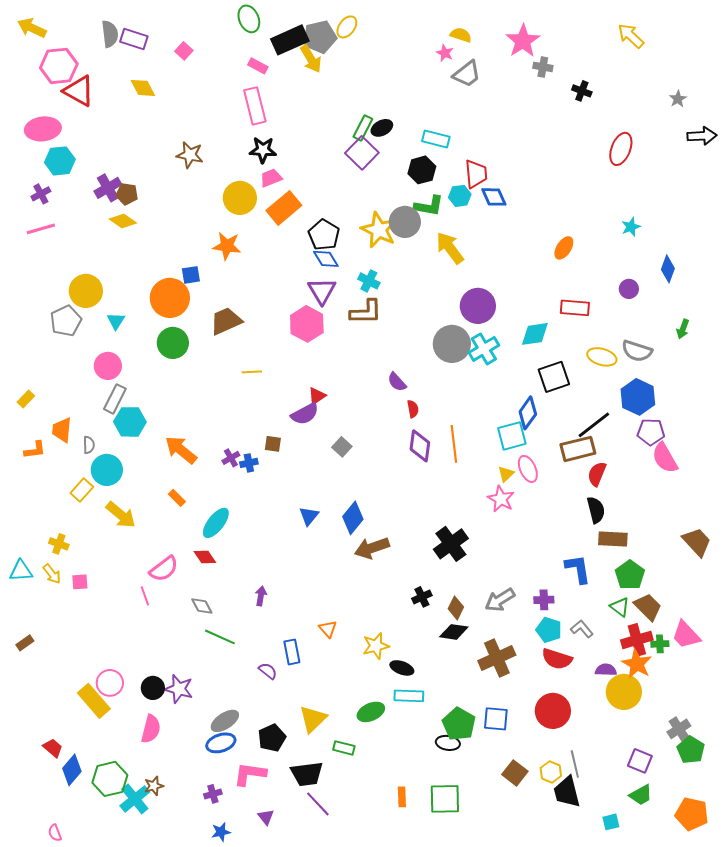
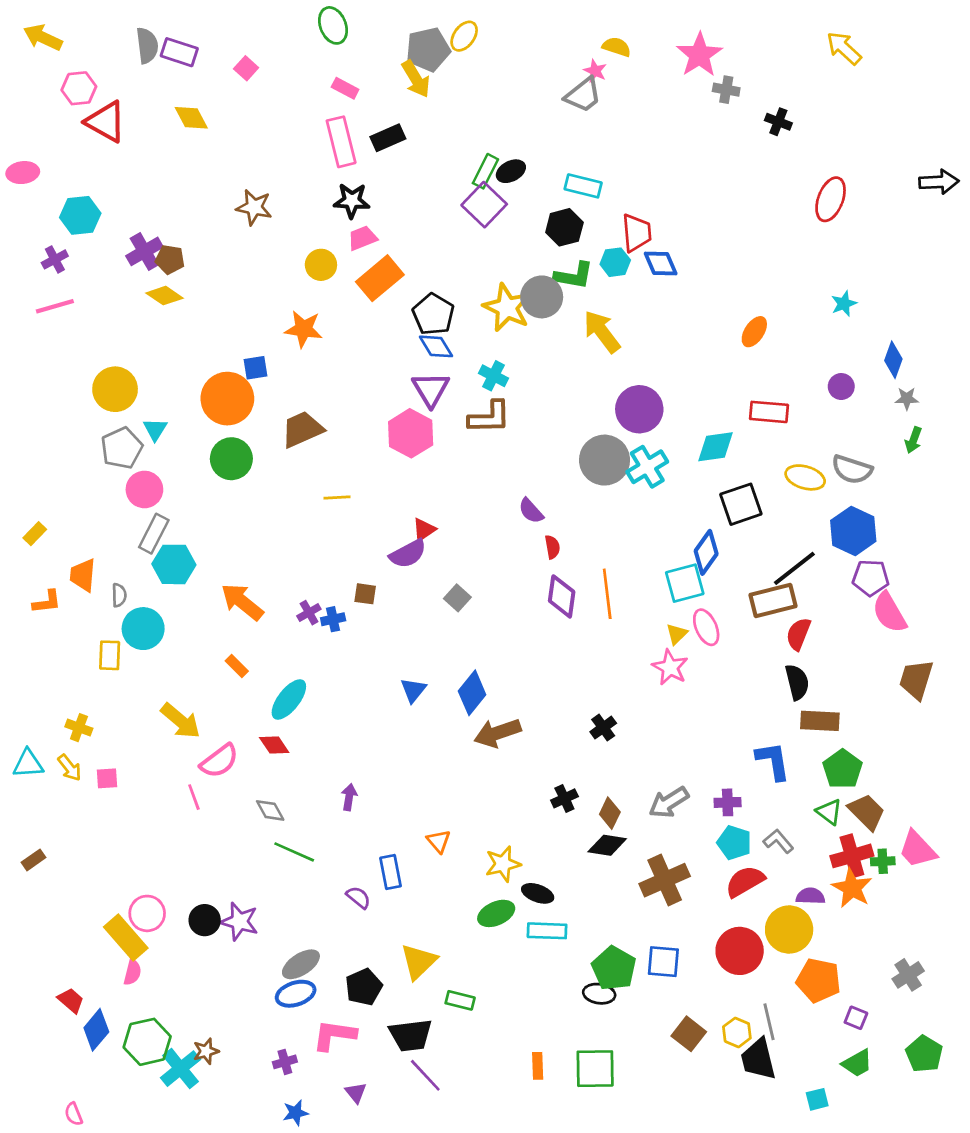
black rectangle: (290, 40) -> (388, 138), moved, size x0.7
pink hexagon: (59, 66) -> (79, 88), size x0.7
gray trapezoid: (467, 74) -> (583, 95), moved
gray star: (678, 99) -> (907, 399), moved, turned 30
pink ellipse: (43, 129) -> (23, 173), moved, size x0.7
yellow circle: (240, 198) -> (321, 265), size x0.7
gray pentagon: (66, 321) -> (122, 448), moved
yellow rectangle: (82, 490) -> (110, 655), turned -40
yellow arrow: (121, 515) -> (181, 721), moved
brown trapezoid: (697, 542) -> (916, 679), moved, turned -120
black cross: (451, 544) -> (603, 728), size x0.6
red semicircle: (557, 659) -> (745, 881), turned 132
yellow circle: (624, 692) -> (789, 929), moved
green ellipse: (371, 712) -> (496, 913), moved
pink semicircle: (151, 729) -> (132, 972), moved, size x0.7
green pentagon: (691, 750) -> (924, 1054), moved
purple square: (640, 761) -> (856, 1018), size x0.7
orange pentagon: (692, 814) -> (818, 980), moved

